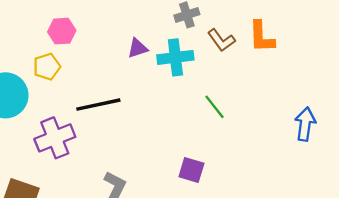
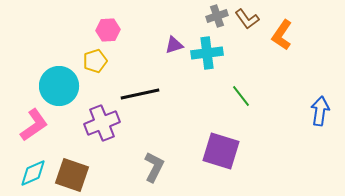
orange L-shape: (262, 37) -> (282, 35), turned 36
brown L-shape: (221, 40) -> (247, 19), moved
purple square: (191, 170) -> (221, 151), size x1.6

